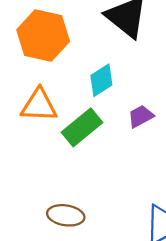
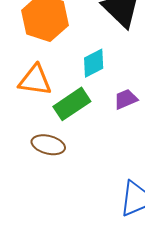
brown ellipse: (66, 215) -> (48, 145), moved

